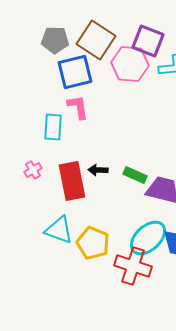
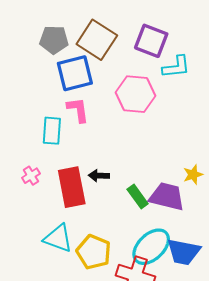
pink hexagon: (130, 64) -> (135, 94), moved
green rectangle: (135, 175) -> (138, 197), moved, turned 30

